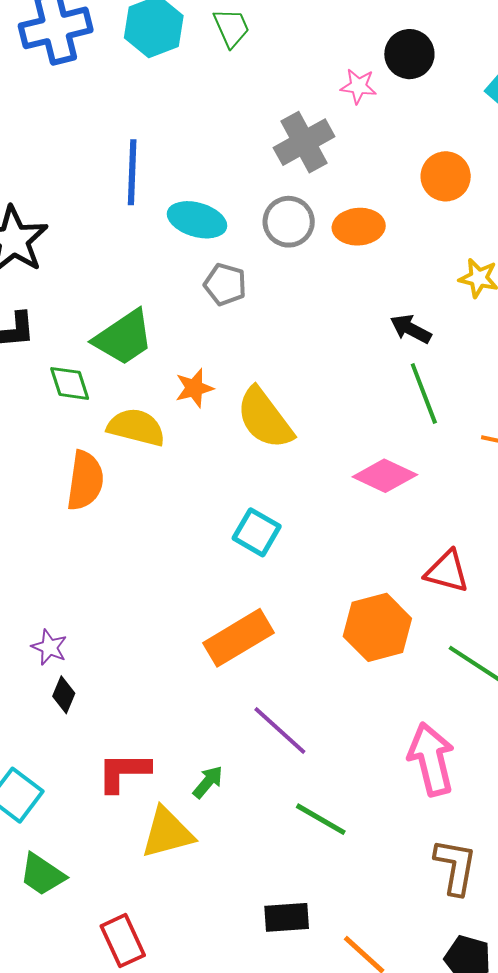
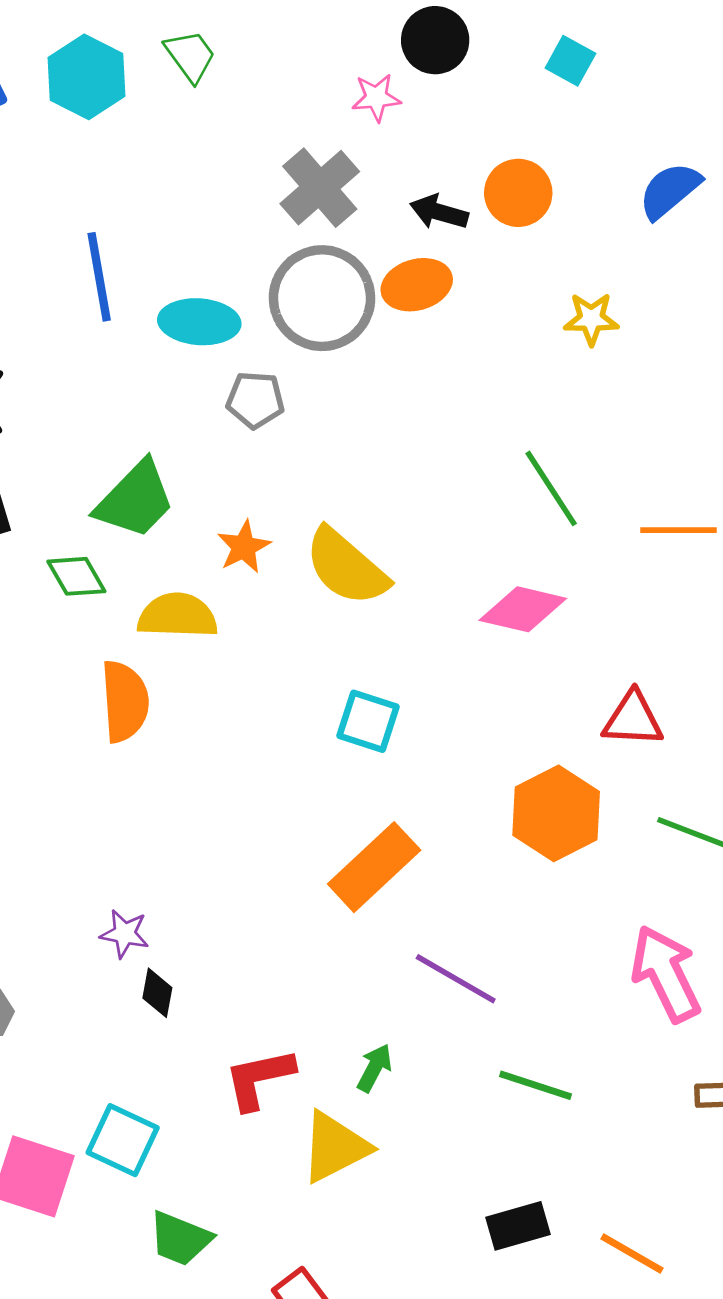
gray circle: (289, 222) -> (322, 298), size x1.5
black arrow: (411, 329) -> (439, 212), moved

